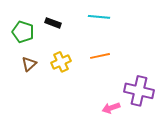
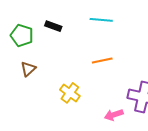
yellow cross: (61, 62) -> (70, 93), moved, turned -30

